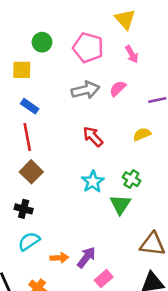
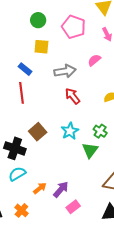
yellow square: (22, 70) -> (41, 47), moved
gray arrow: (85, 90) -> (65, 71), moved
brown square: (31, 172) -> (38, 132), moved
black cross: (24, 209) -> (15, 148), size x1.5
orange arrow: (59, 258) -> (40, 188), turned -40

